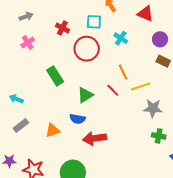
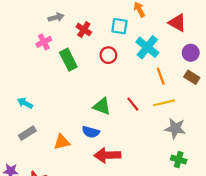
gray arrow: (26, 16) -> (56, 17), moved
cyan cross: (121, 38) -> (147, 47), size x1.5
red circle: (87, 49) -> (108, 55), size x0.6
orange line: (123, 72) -> (161, 76), moved
green rectangle: (55, 76) -> (68, 60), moved
green triangle: (85, 95) -> (102, 106), turned 48

